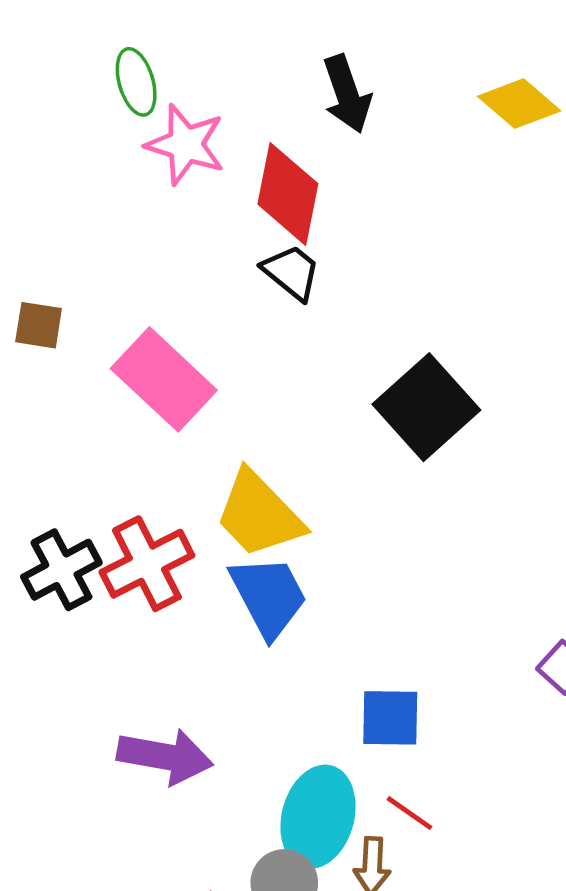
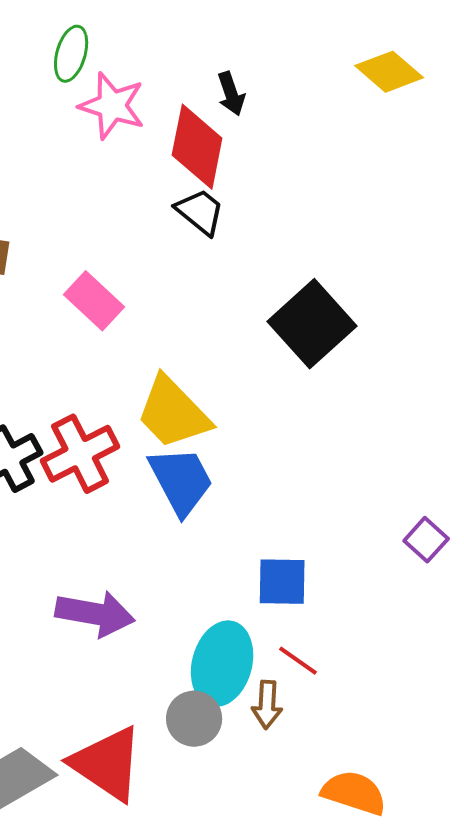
green ellipse: (136, 82) -> (71, 54), turned 32
black arrow: (347, 94) -> (231, 94), moved, size x0.7
pink rectangle: (164, 379) -> (94, 301), size x0.7

